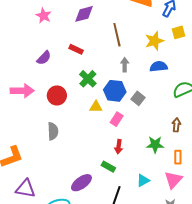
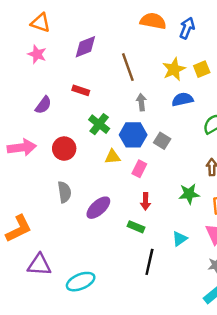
yellow square: (179, 32) -> (202, 69), moved
purple ellipse: (81, 183) -> (98, 208), moved

